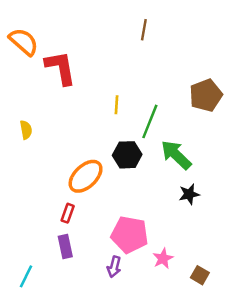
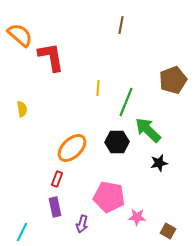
black hexagon: (127, 155) -> (117, 142), moved
pink star: (163, 258) -> (137, 217), turned 30
purple arrow: (114, 267) -> (82, 224), moved

